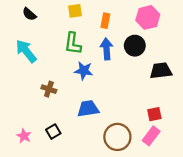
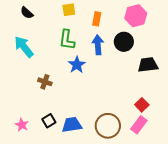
blue star: (84, 71) -> (77, 65), turned 30
blue trapezoid: (88, 109) -> (72, 125), moved
red square: (154, 114) -> (142, 105), turned -32

